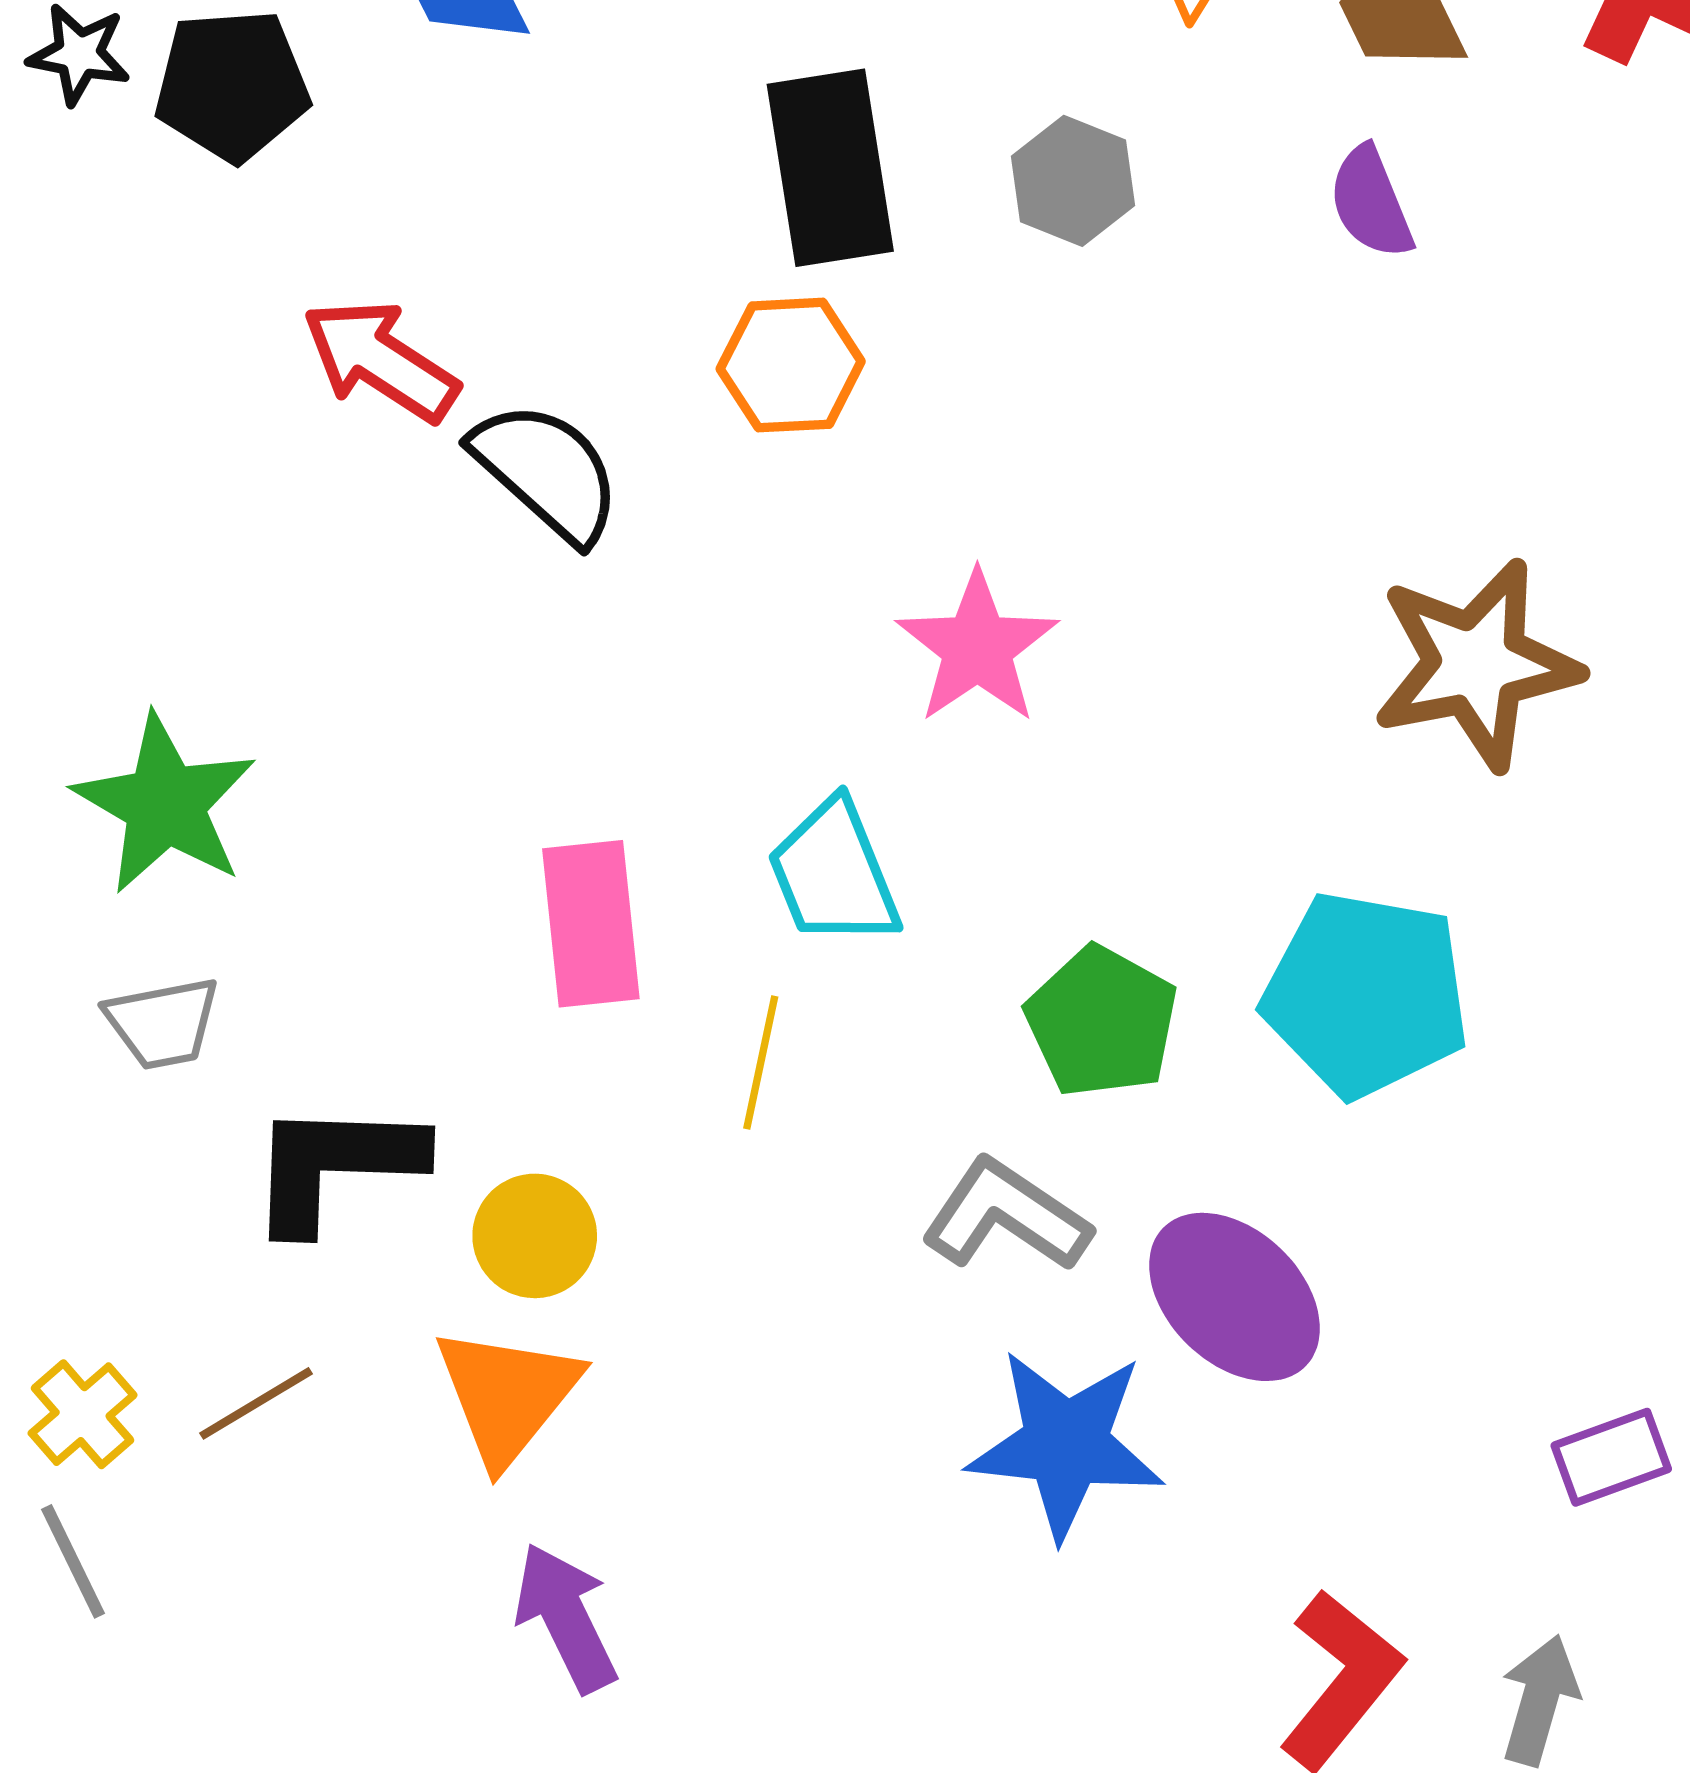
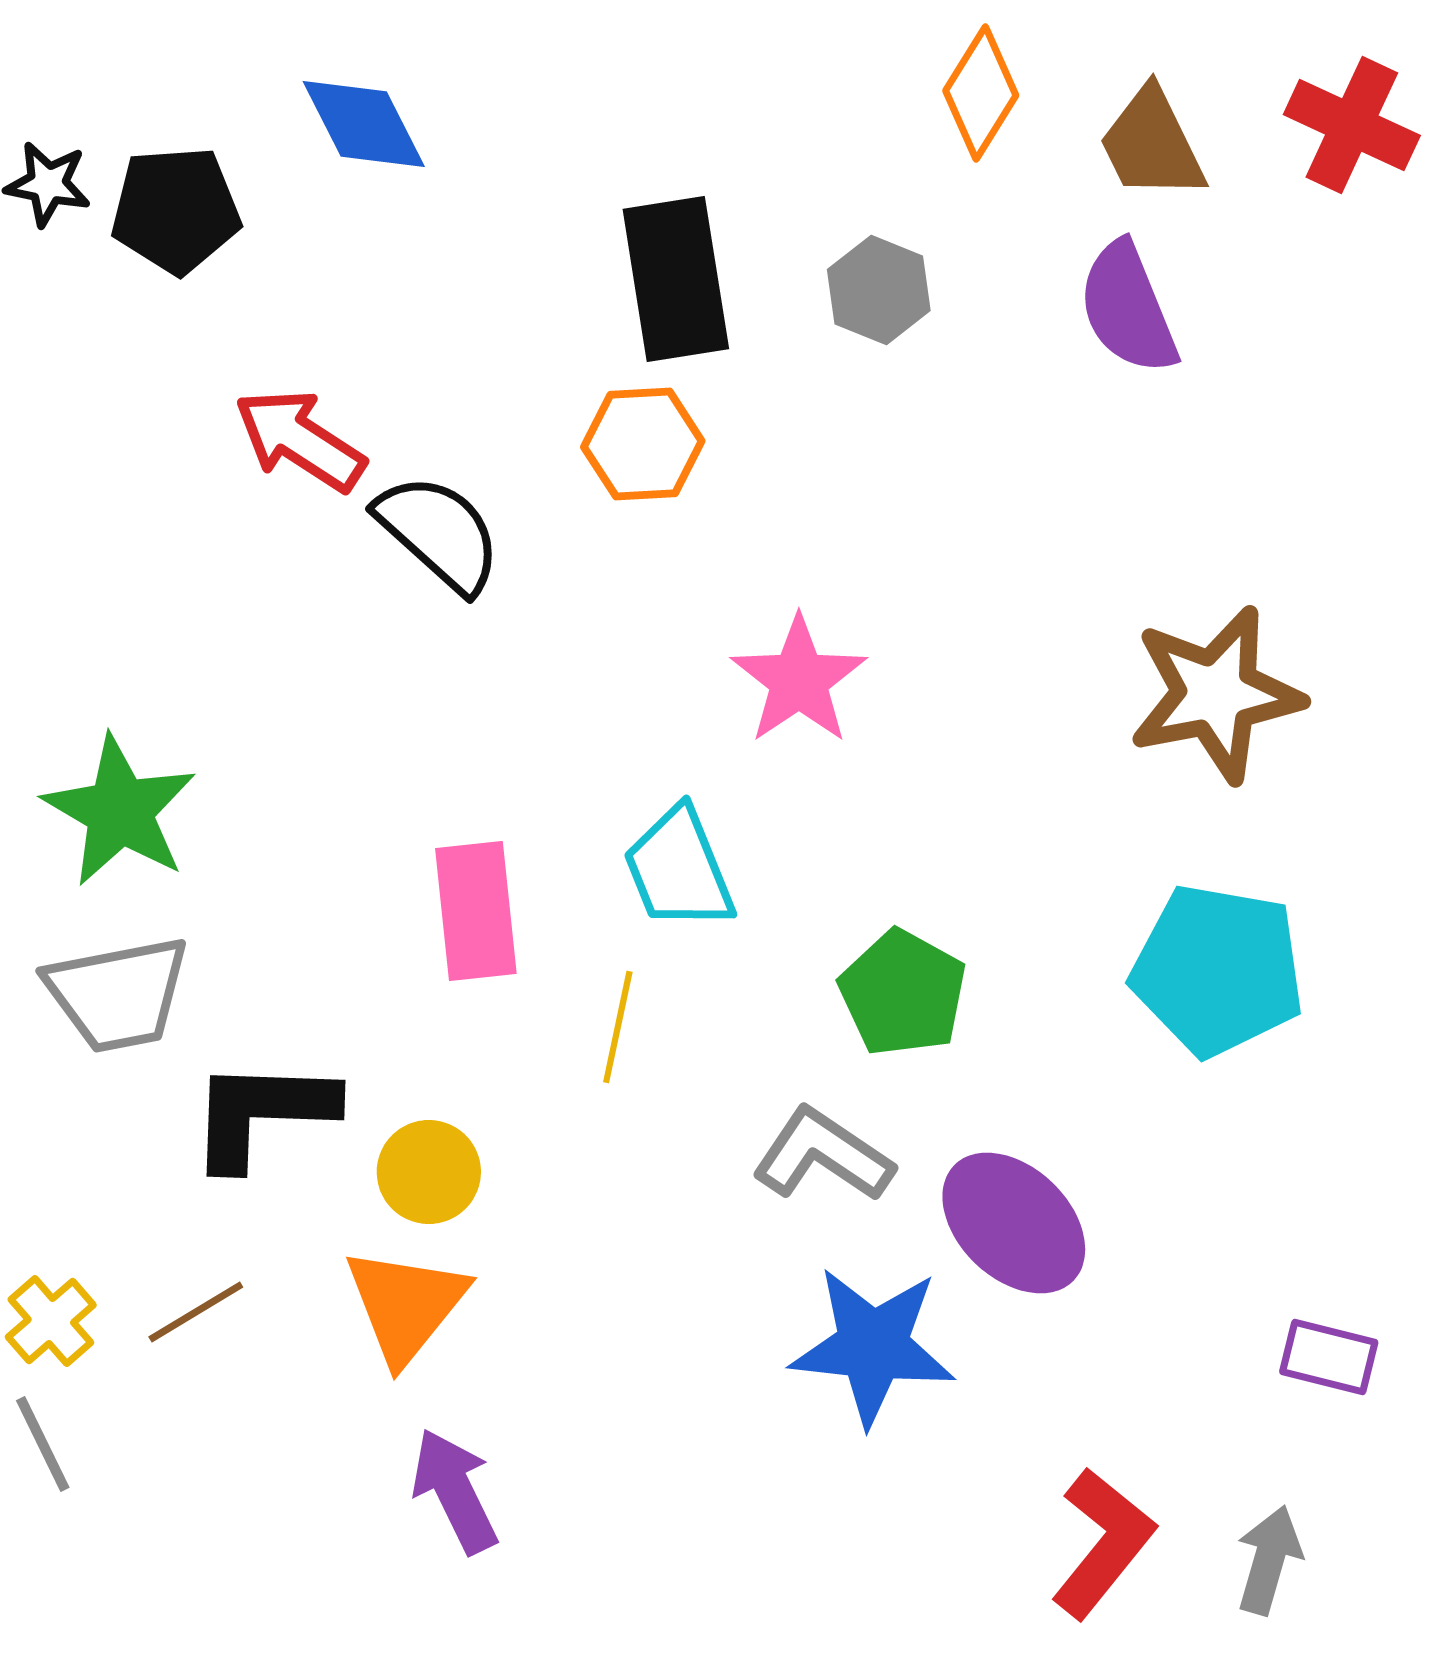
purple semicircle: (1371, 202) -> (1128, 308), size x1.4
cyan pentagon: (1366, 994) -> (1218, 970), moved
gray trapezoid: (163, 1023) -> (118, 994), size x1.5
purple rectangle: (1611, 1457) -> (1329, 1357), turned 34

